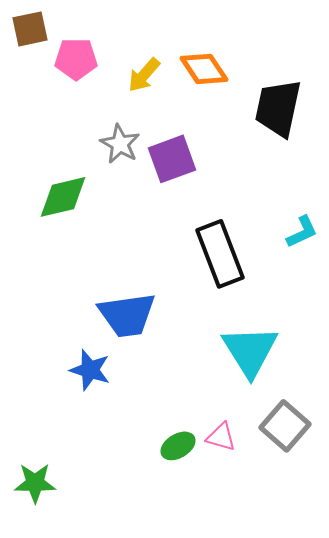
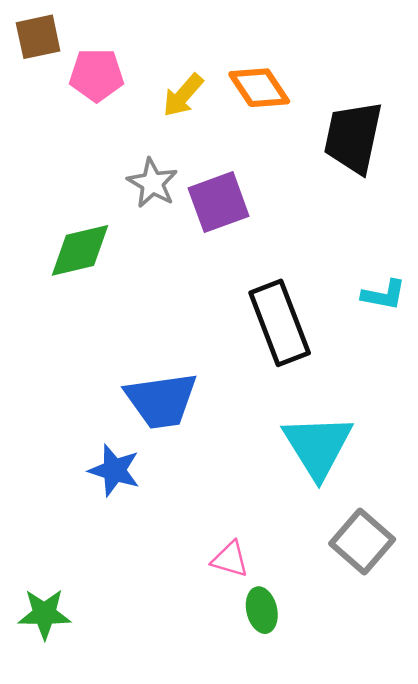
cyan L-shape: (302, 232) -> (384, 295), turned 36
pink triangle: (221, 437) -> (230, 559), moved
green ellipse: (178, 446) -> (262, 610), moved, turned -72

